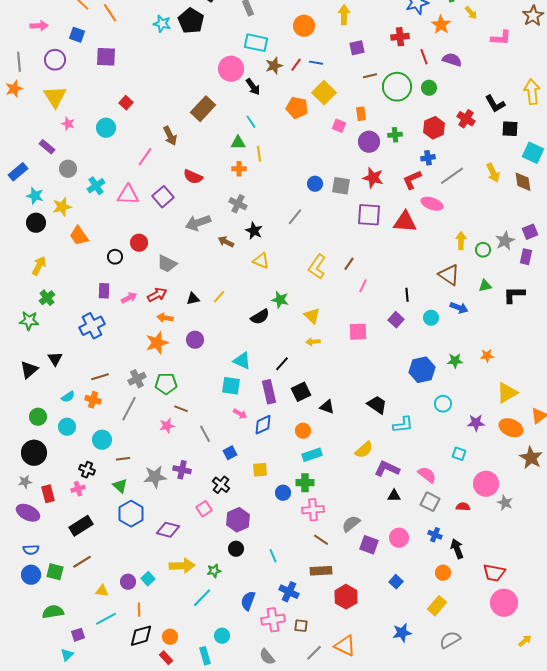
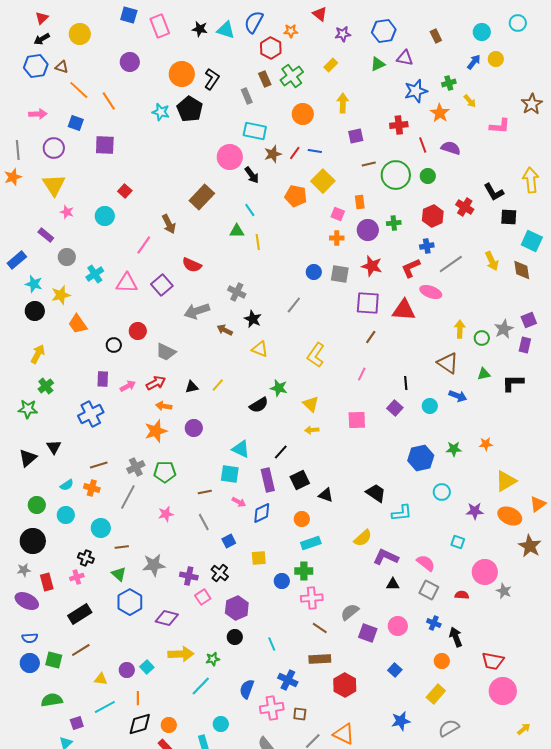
orange cross: (239, 169) -> (337, 238), moved
brown line: (349, 264) -> (371, 337), moved
brown line: (181, 409) -> (205, 492), moved, turned -32
purple cross: (182, 470) -> (189, 576), moved

